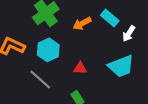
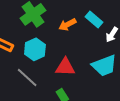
red triangle: (80, 68) -> (65, 67), size x1.5

